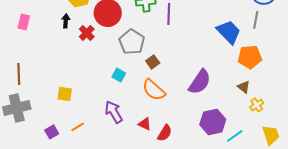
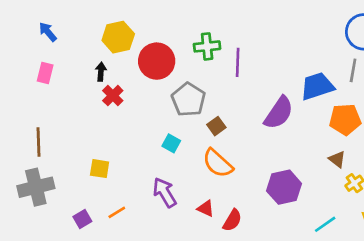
blue trapezoid: (229, 32) -> (317, 86), turned -64
red cross: (87, 33) -> (113, 96), moved
purple semicircle: (200, 82) -> (279, 113), moved
purple hexagon: (213, 122) -> (284, 187), moved

